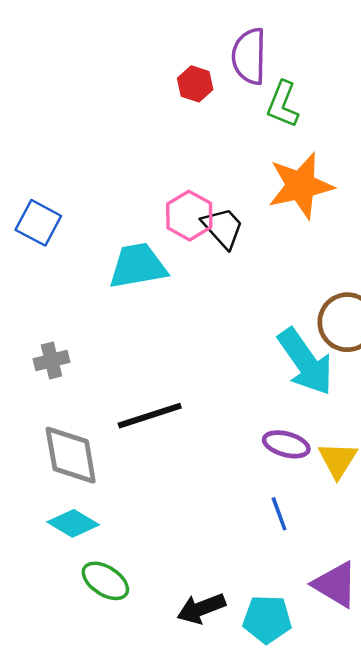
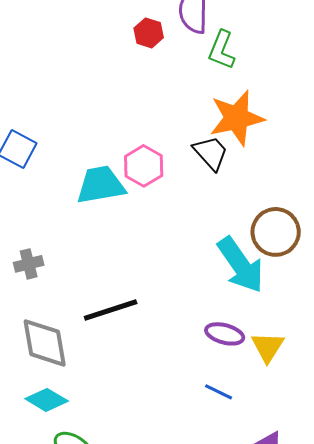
pink hexagon: (189, 216) -> (144, 166), moved
black trapezoid: (223, 228) -> (211, 153), moved
blue line: (279, 514) -> (219, 392), turned -44

